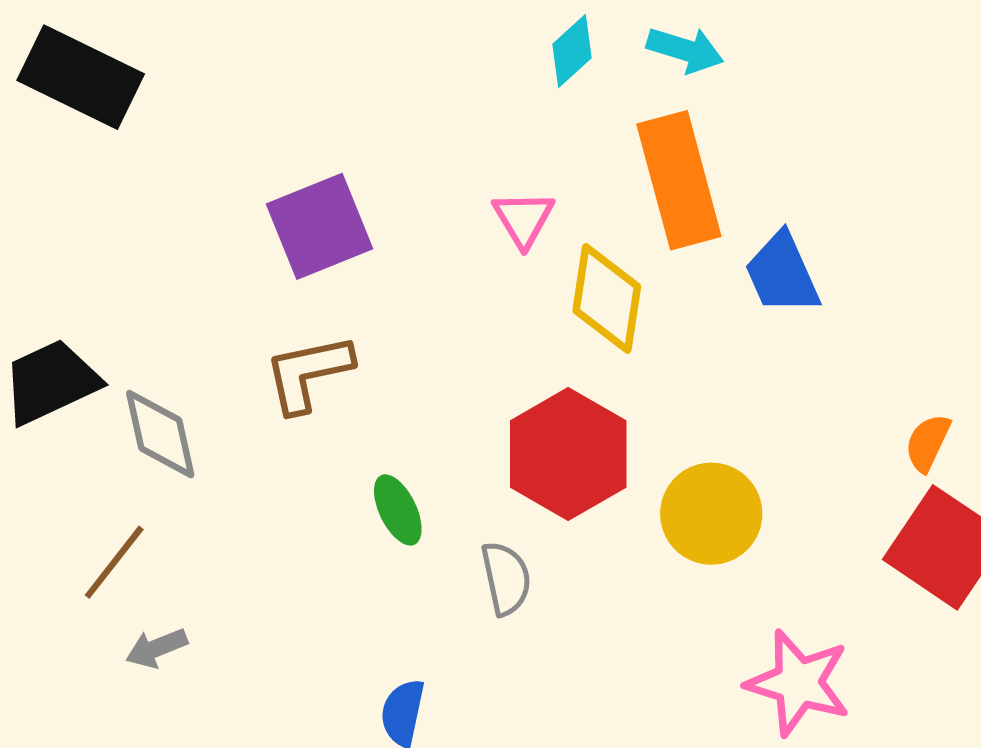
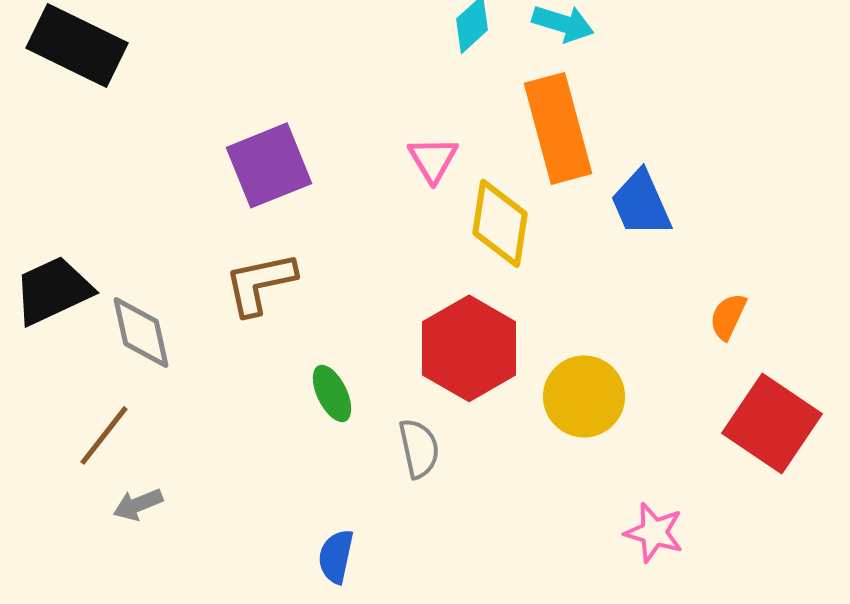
orange semicircle: (928, 443) -> (728, 316), moved
pink star: (798, 683) -> (654, 532), size x0.7

